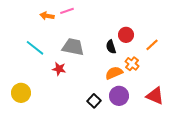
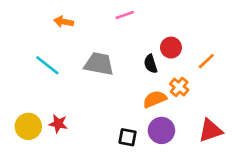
pink line: (67, 11) -> (125, 15), moved
red star: (59, 69) -> (58, 124), moved
red triangle: (155, 96) -> (210, 130), turned -42
black square: (94, 101) -> (128, 137), turned -32

